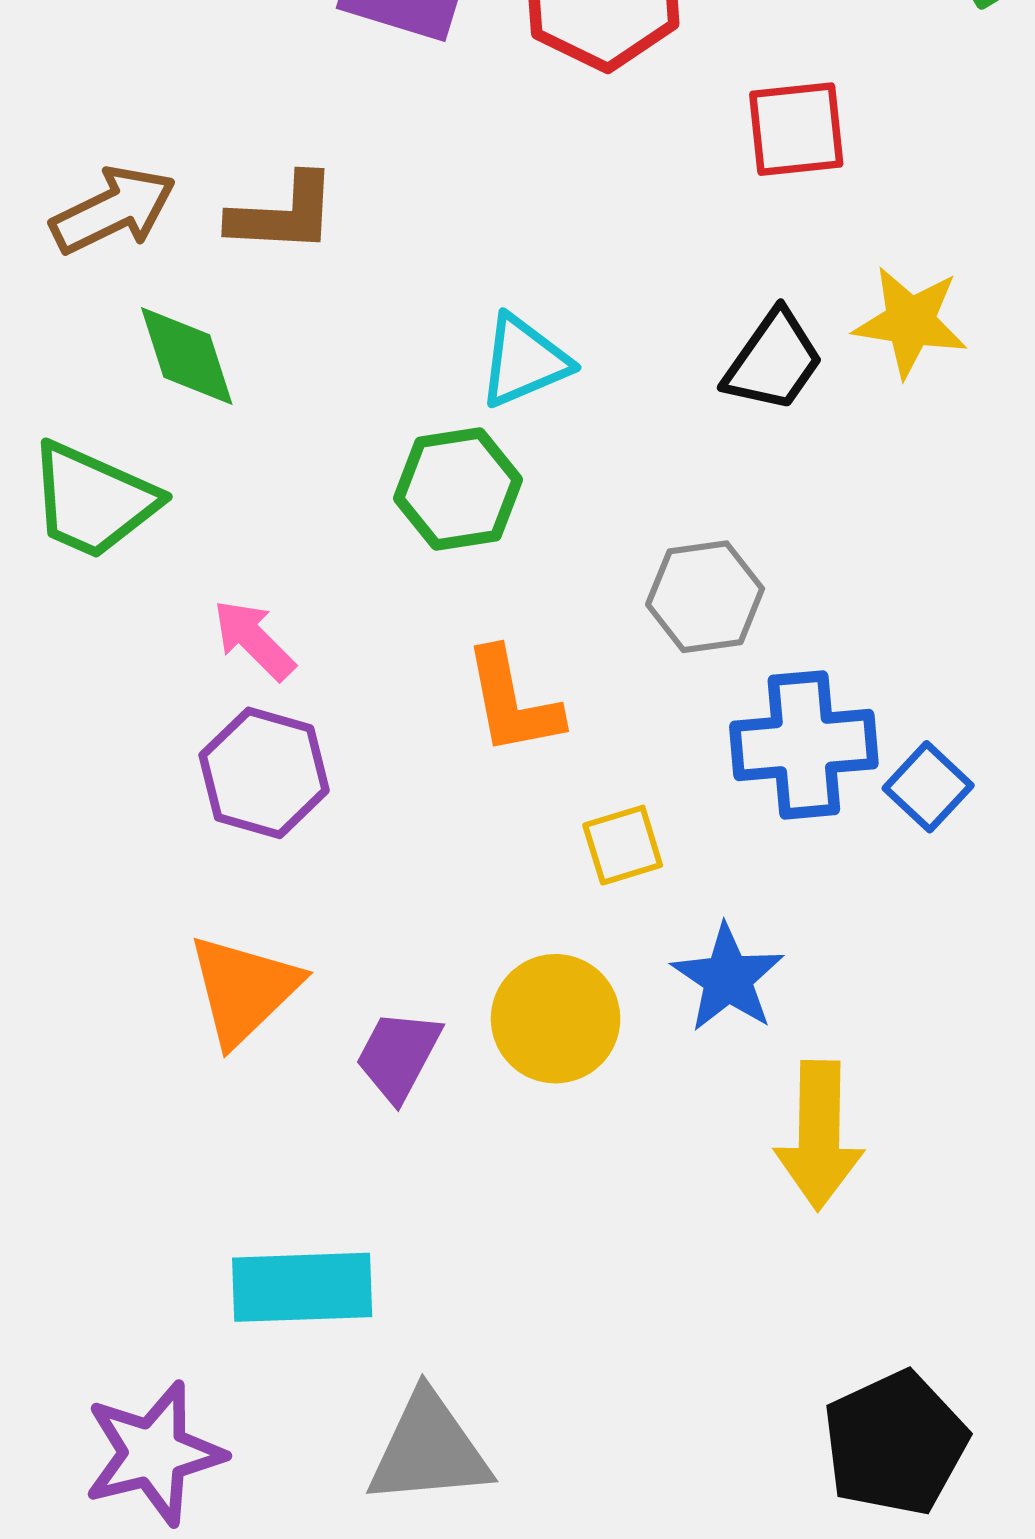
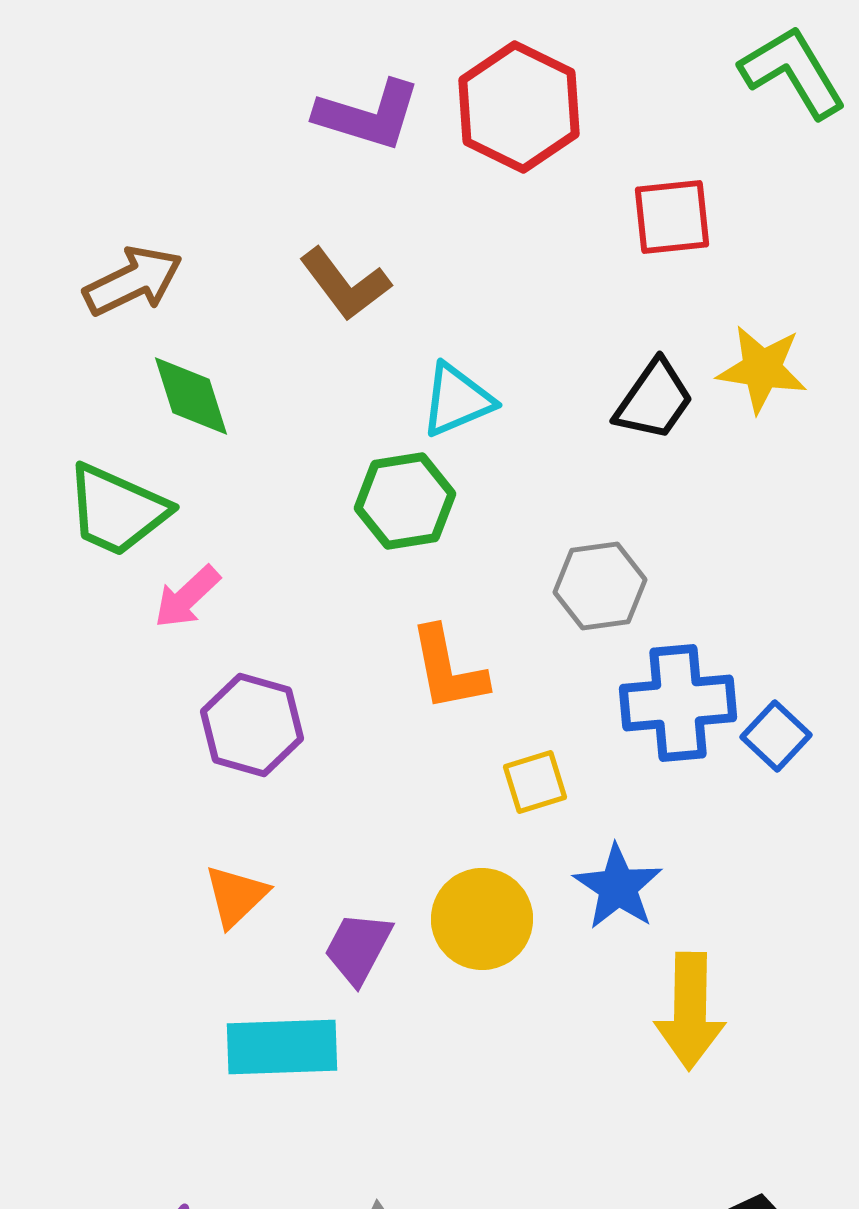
brown L-shape: (283, 214) -> (345, 284), moved, turned 50
pink arrow: (254, 640) -> (187, 597), moved, turned -88
orange triangle: (244, 990) -> (236, 896), size x0.7
cyan rectangle: (302, 1287) -> (282, 1047), moved

